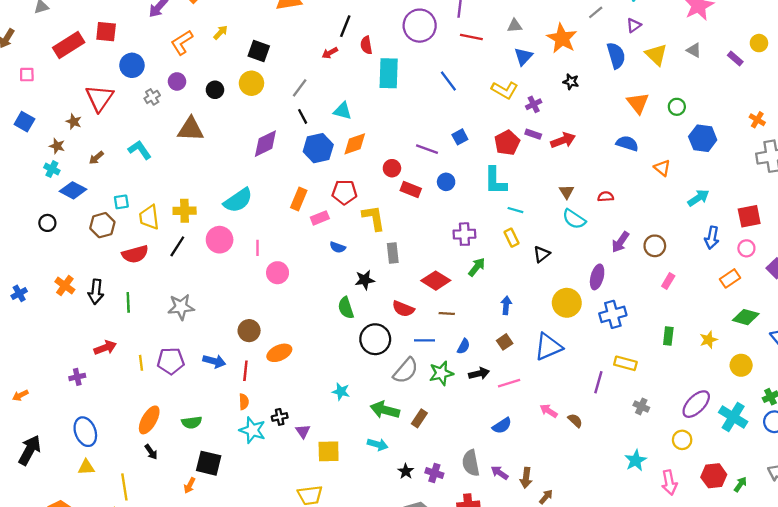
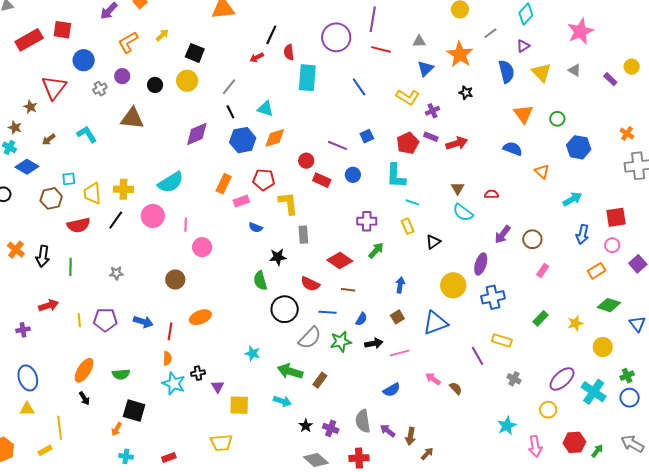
gray star: (181, 307) -> (116, 273), size x0.6
brown circle: (249, 331) -> (175, 280), moved
green rectangle: (668, 336) -> (540, 318), turned 35
purple line: (598, 382) -> (477, 356), turned -48

